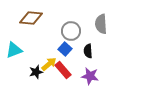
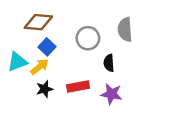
blue square: (65, 49) -> (47, 47), moved
yellow arrow: (49, 64) -> (40, 67), moved
red rectangle: (63, 70) -> (78, 87), turned -60

